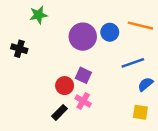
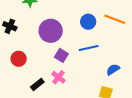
purple circle: (83, 37) -> (51, 31), moved
blue line: (133, 63) -> (89, 48), moved
red circle: (65, 86) -> (19, 59), moved

